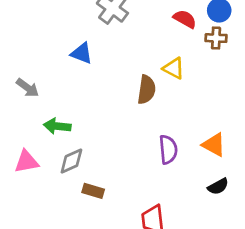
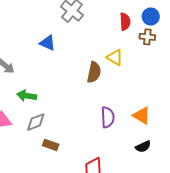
red semicircle: (185, 19) -> (125, 22), turned 54

